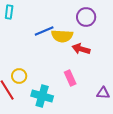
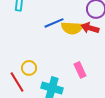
red arrow: (81, 49) -> (90, 28), moved

